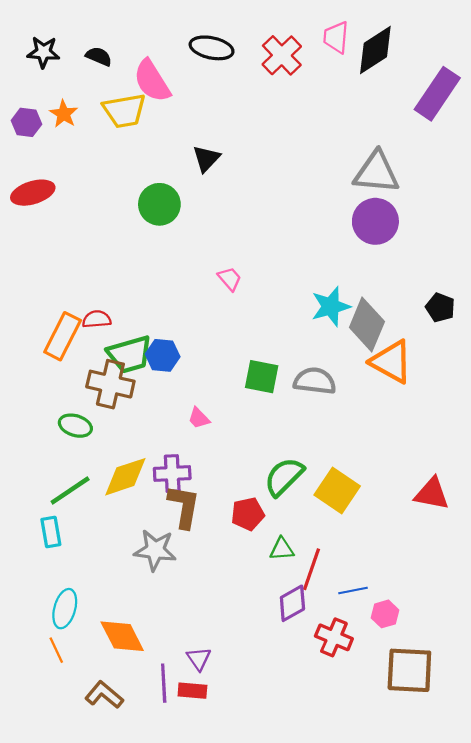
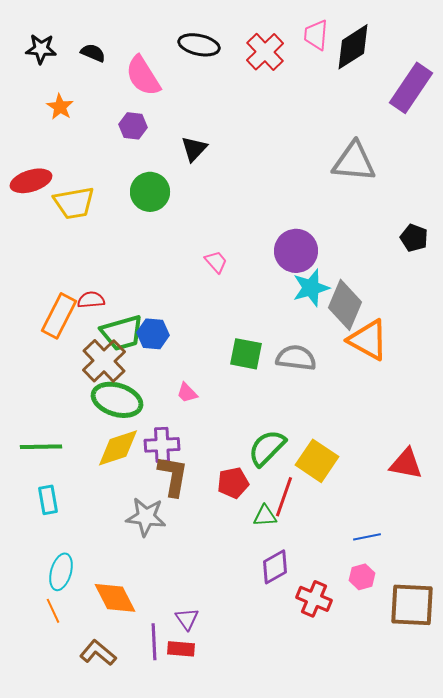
yellow trapezoid: (124, 111) -> (74, 203), moved
purple hexagon: (26, 122) -> (133, 126), moved
purple circle: (375, 221) -> (296, 251), moved
black pentagon: (440, 308) -> (414, 238), moved
brown cross: (110, 384) -> (104, 361), turned 33
green ellipse: (75, 426) -> (117, 400), moved, size x1.6
green line: (70, 491) -> (41, 447), moved, turned 33
red line: (312, 569) -> (284, 497), moved
blue line: (353, 591) -> (367, 537), moved
brown square: (409, 670) -> (412, 605), moved

